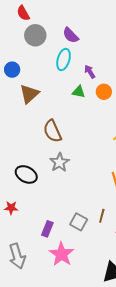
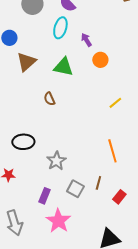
green triangle: (79, 92) -> (63, 67), moved, size x1.5
brown semicircle: (52, 131) -> (49, 99), size x0.6
gray star: (59, 162) -> (56, 161), moved
black ellipse: (26, 174) -> (23, 142), turned -30

